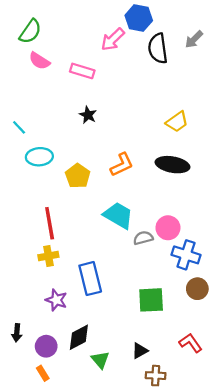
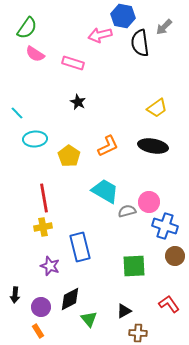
pink arrow: (113, 39) -> (100, 35), turned 30
gray arrow: (194, 39) -> (164, 27), moved

